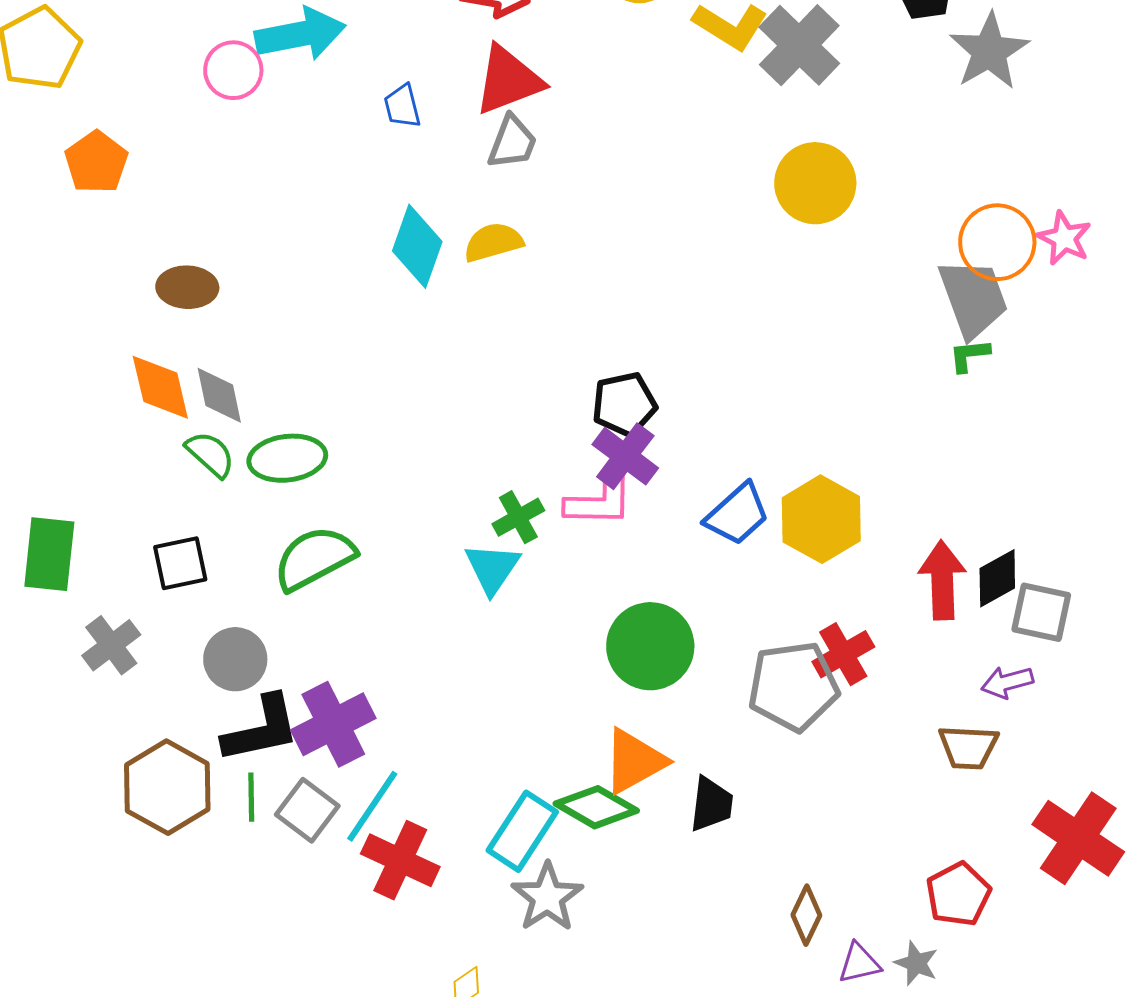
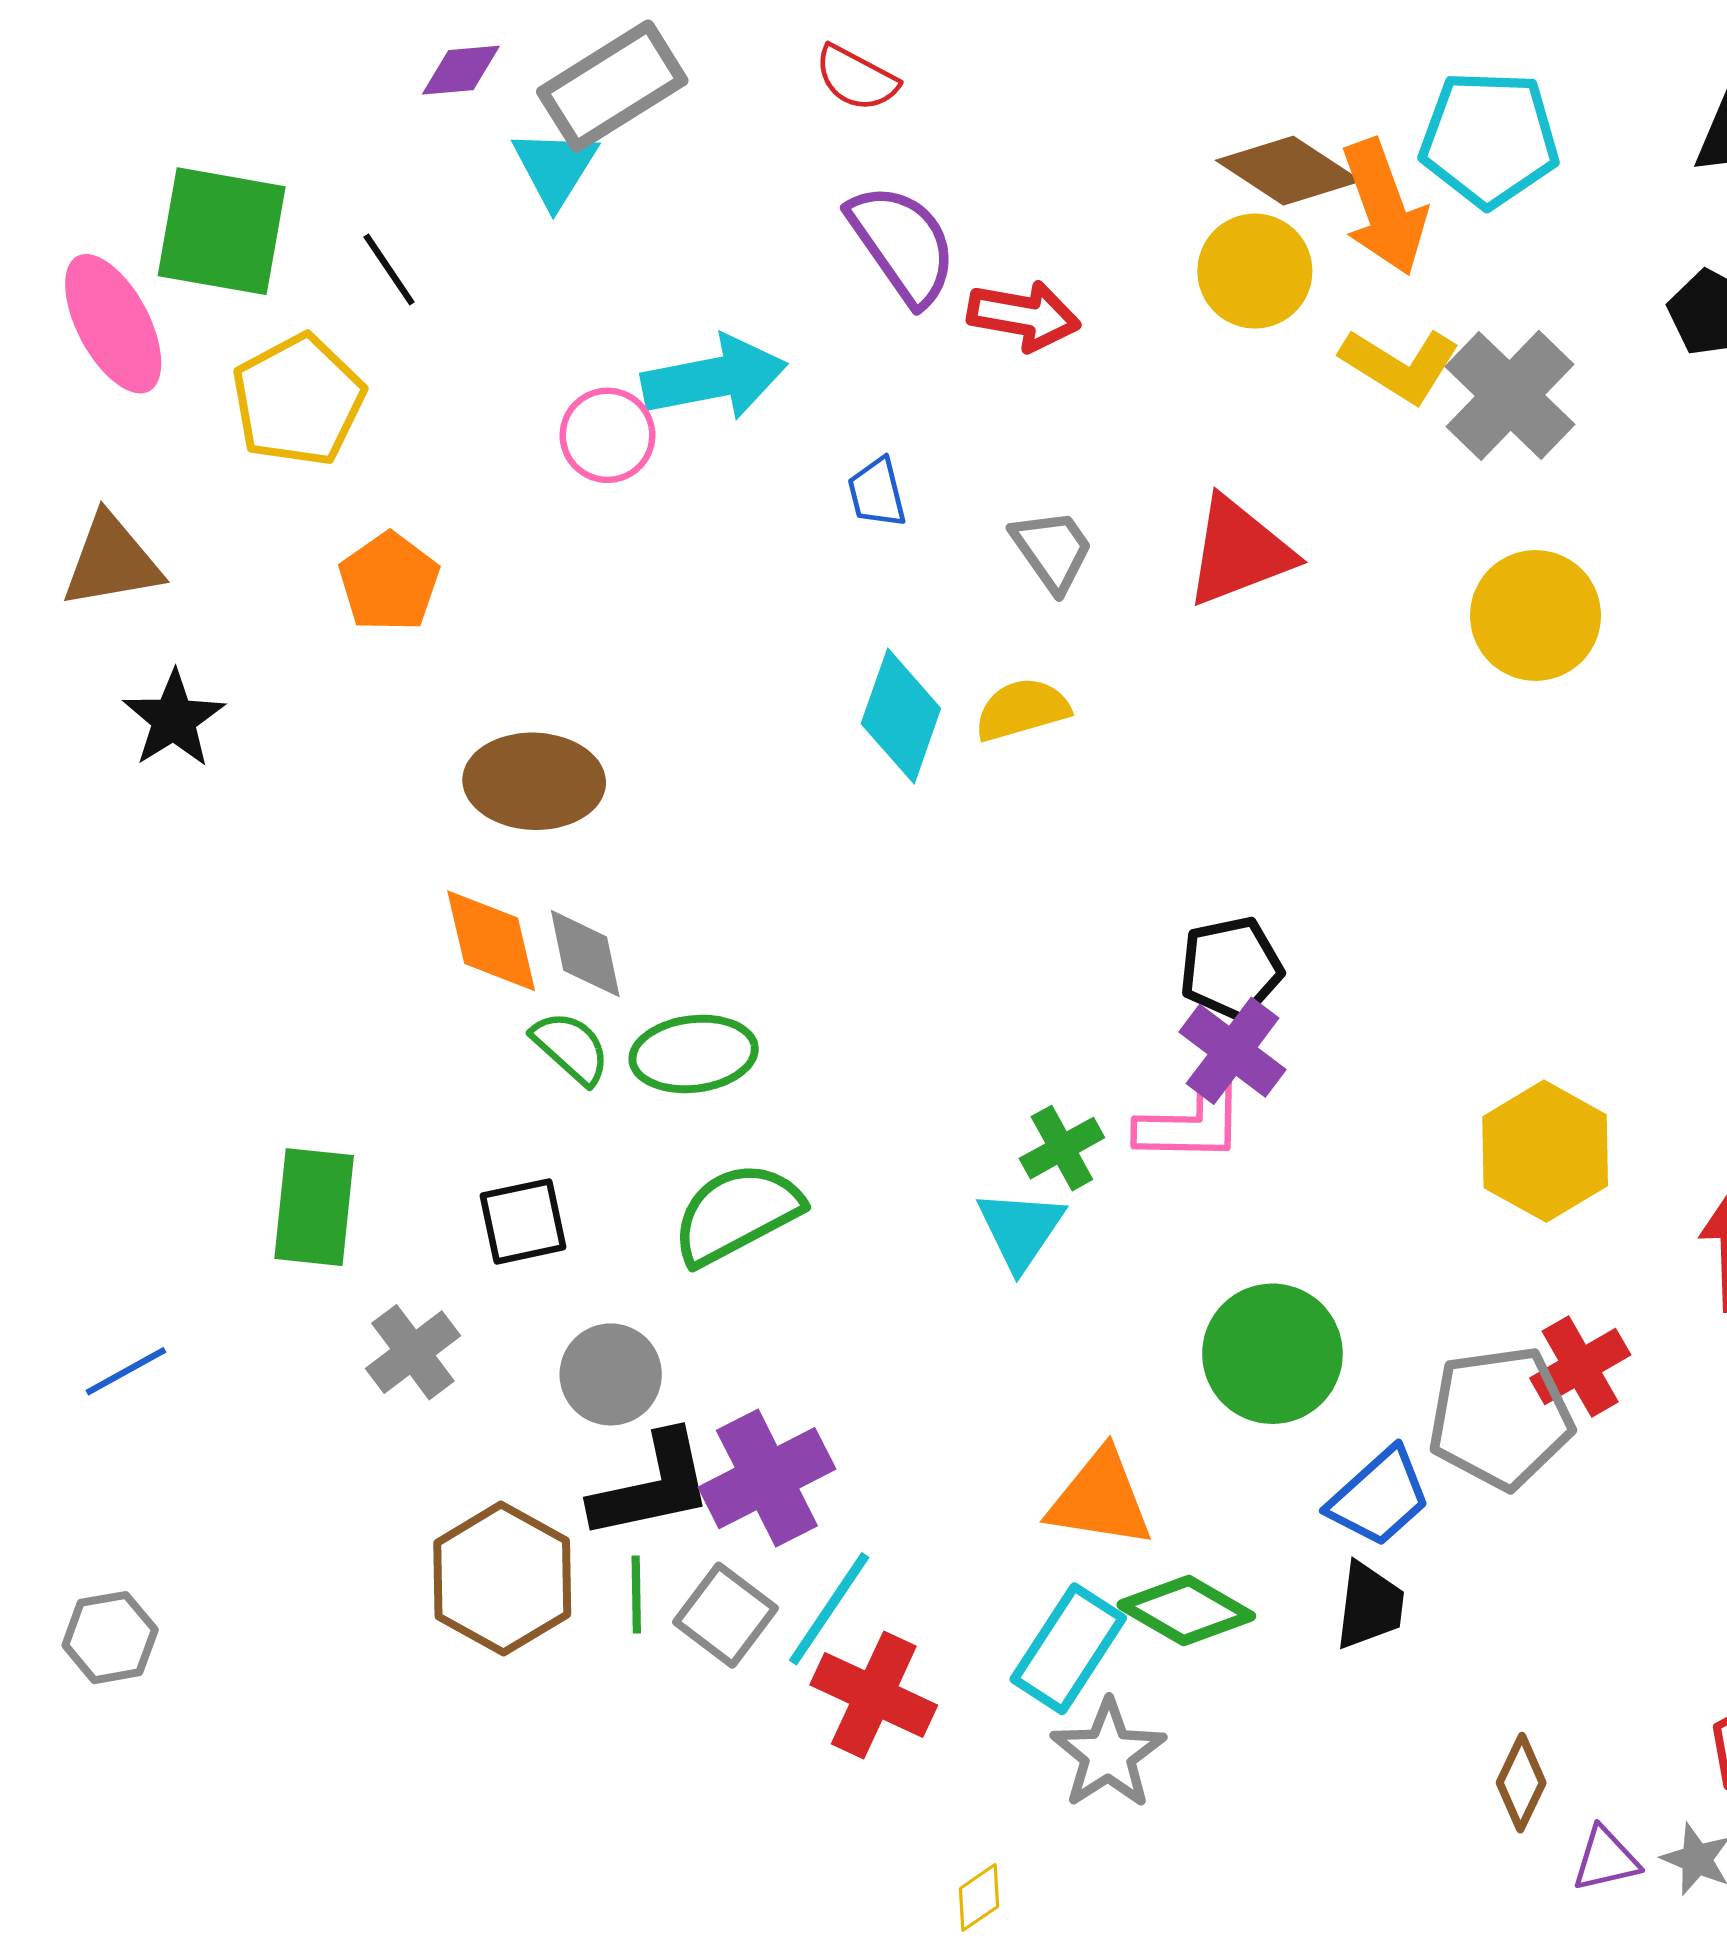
red triangle: (508, 80) -> (1239, 552), moved
gray trapezoid: (512, 142) -> (1052, 550), turned -56
brown ellipse: (187, 287) -> (534, 781), size x1.4
blue trapezoid: (737, 514) -> (1379, 1497), moved
orange triangle: (634, 761) -> (1100, 1499), moved, turned 38

